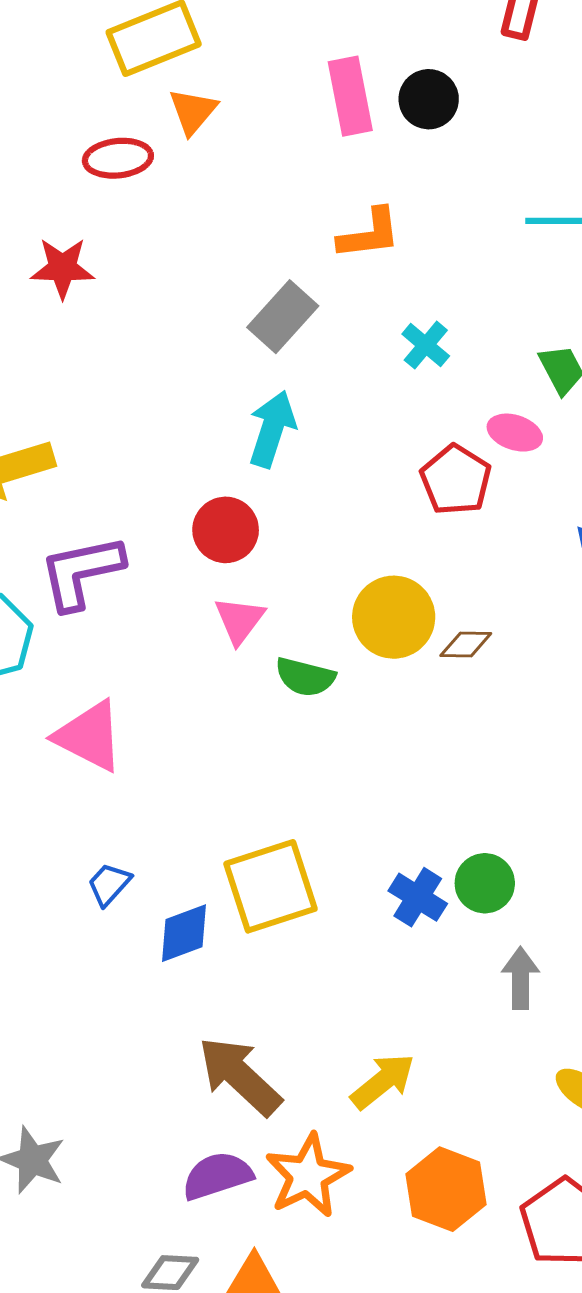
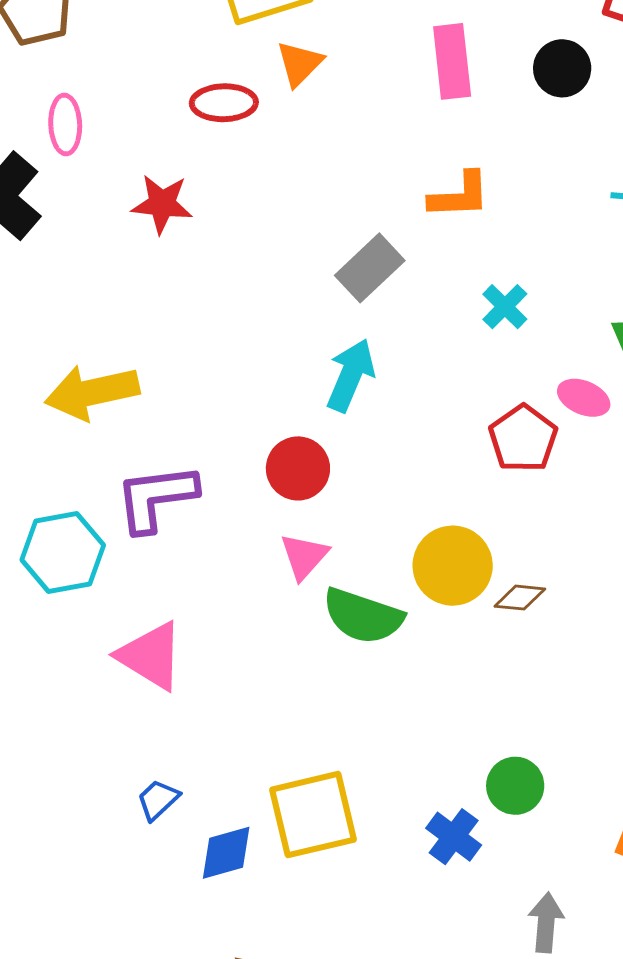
black circle: (429, 99) -> (562, 68), moved
green semicircle: (305, 677) -> (363, 616), size x1.4
green circle: (485, 883) -> (515, 786), moved

